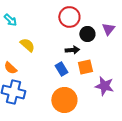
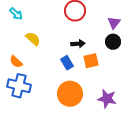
black circle: (87, 34) -> (113, 42), moved
purple star: (104, 86) -> (107, 99), moved

